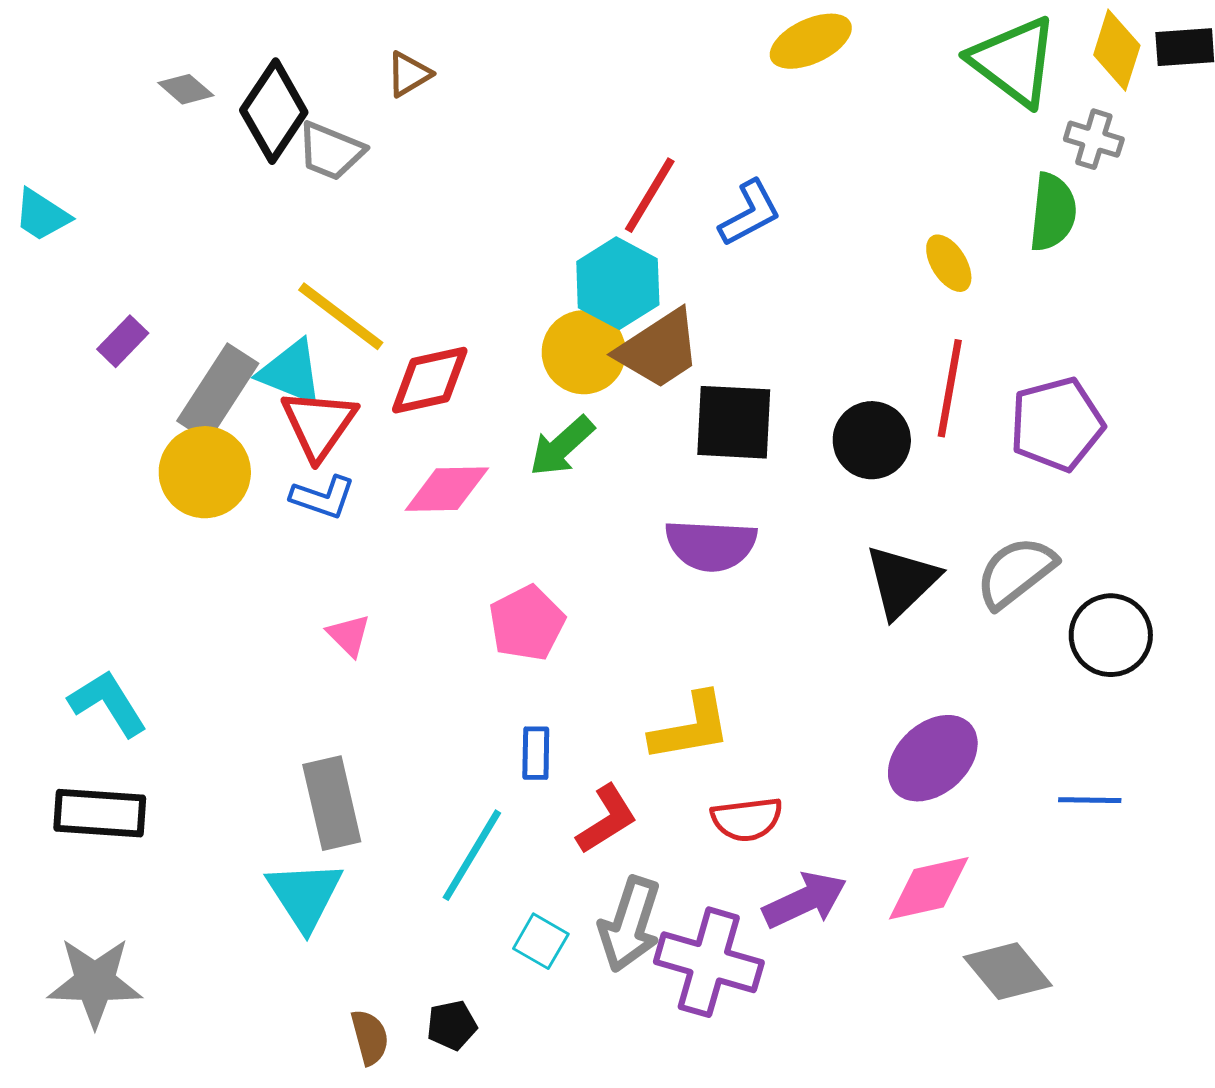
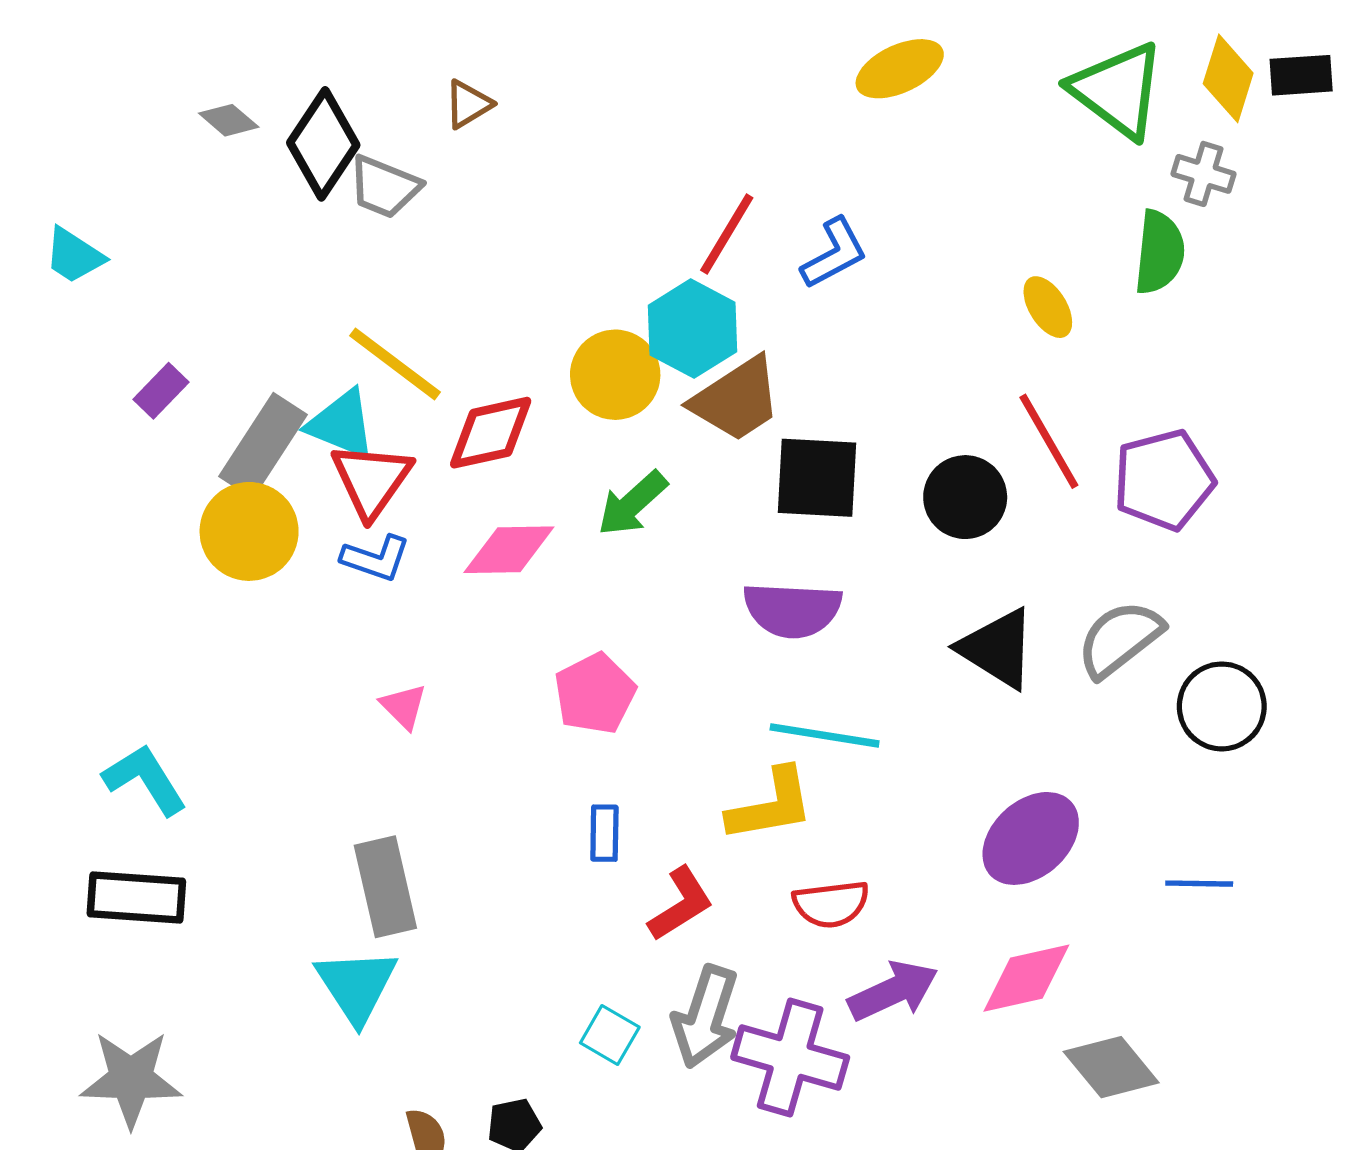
yellow circle: (584, 352) -> (615, 375), moved
red line: (950, 388) -> (1049, 441), turned -40
black triangle: (902, 581) -> (997, 648), turned -44
cyan line: (472, 855) -> (825, 735), moved, turned 68

